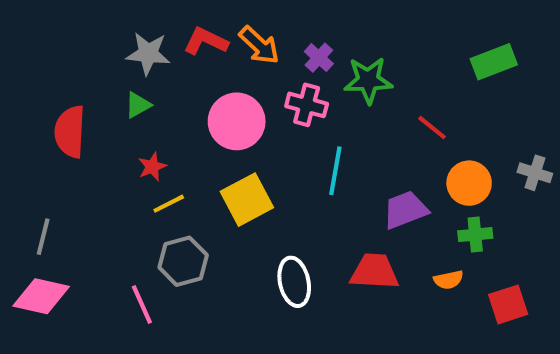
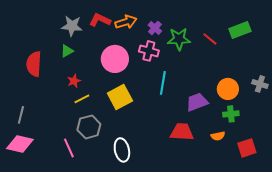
orange arrow: (259, 45) -> (126, 22), turned -60
red line: (432, 128) -> (210, 39), moved
white ellipse: (294, 282) -> (122, 150), moved

